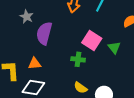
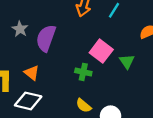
gray star: (27, 17) -> (20, 29), moved
orange triangle: (34, 64) -> (32, 73), turned 40

